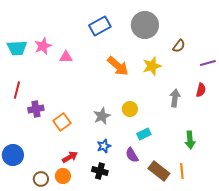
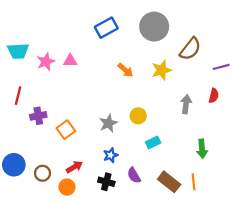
pink star: (43, 46) -> (46, 62), moved
brown semicircle: (179, 46) -> (190, 49), size x1.6
orange arrow: (118, 66) -> (125, 70), size x0.7
purple semicircle: (132, 155) -> (134, 175), moved
brown circle: (41, 179) -> (43, 173), moved

